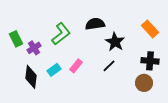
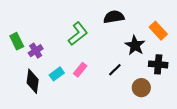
black semicircle: (95, 24) -> (114, 17), moved
green L-shape: (61, 34) -> (78, 34), moved
black star: (115, 42) -> (135, 45), moved
brown circle: (144, 83) -> (141, 88), moved

